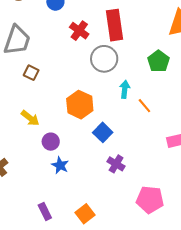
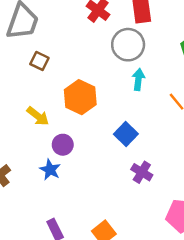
cyan arrow: (125, 89) -> (138, 80), moved
orange hexagon: (80, 105) -> (80, 97), moved
blue star: (60, 165) -> (50, 170), moved

